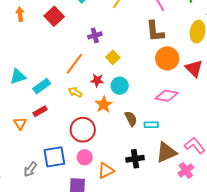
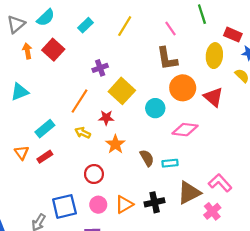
orange arrow: (20, 14) -> (27, 51), moved
yellow square: (113, 57) -> (122, 91), size x1.6
cyan triangle: (18, 77) -> (20, 92), moved
cyan circle: (120, 86) -> (155, 108), moved
orange triangle: (20, 123) -> (22, 153), moved
red circle: (83, 130) -> (94, 174), size x0.7
orange triangle: (106, 171) -> (124, 204), moved

